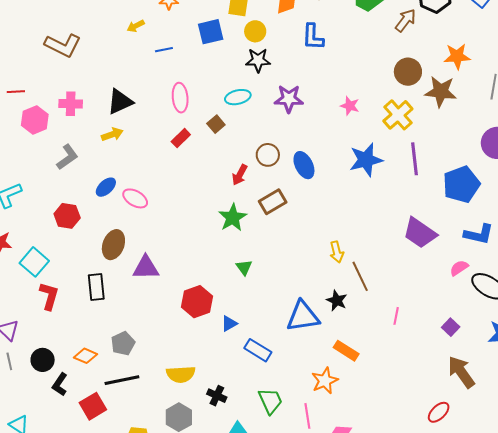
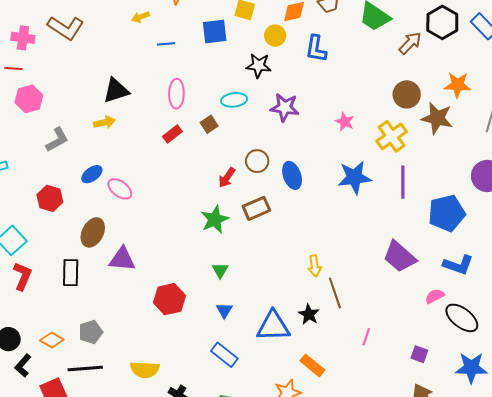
yellow circle: (255, 31) -> (275, 36), moved
pink cross: (71, 104) -> (23, 38), moved
blue triangle: (229, 324) -> (224, 310), moved, turned -36
purple square: (451, 327) -> (419, 354), turned -30

